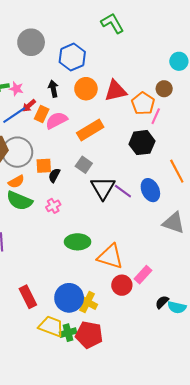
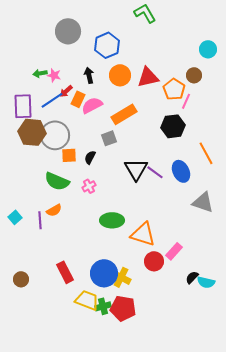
gray square: (84, 165) -> (109, 138), moved, turned 35
orange square: (44, 166) -> (69, 155), moved
orange semicircle: (16, 182) -> (54, 210), moved

